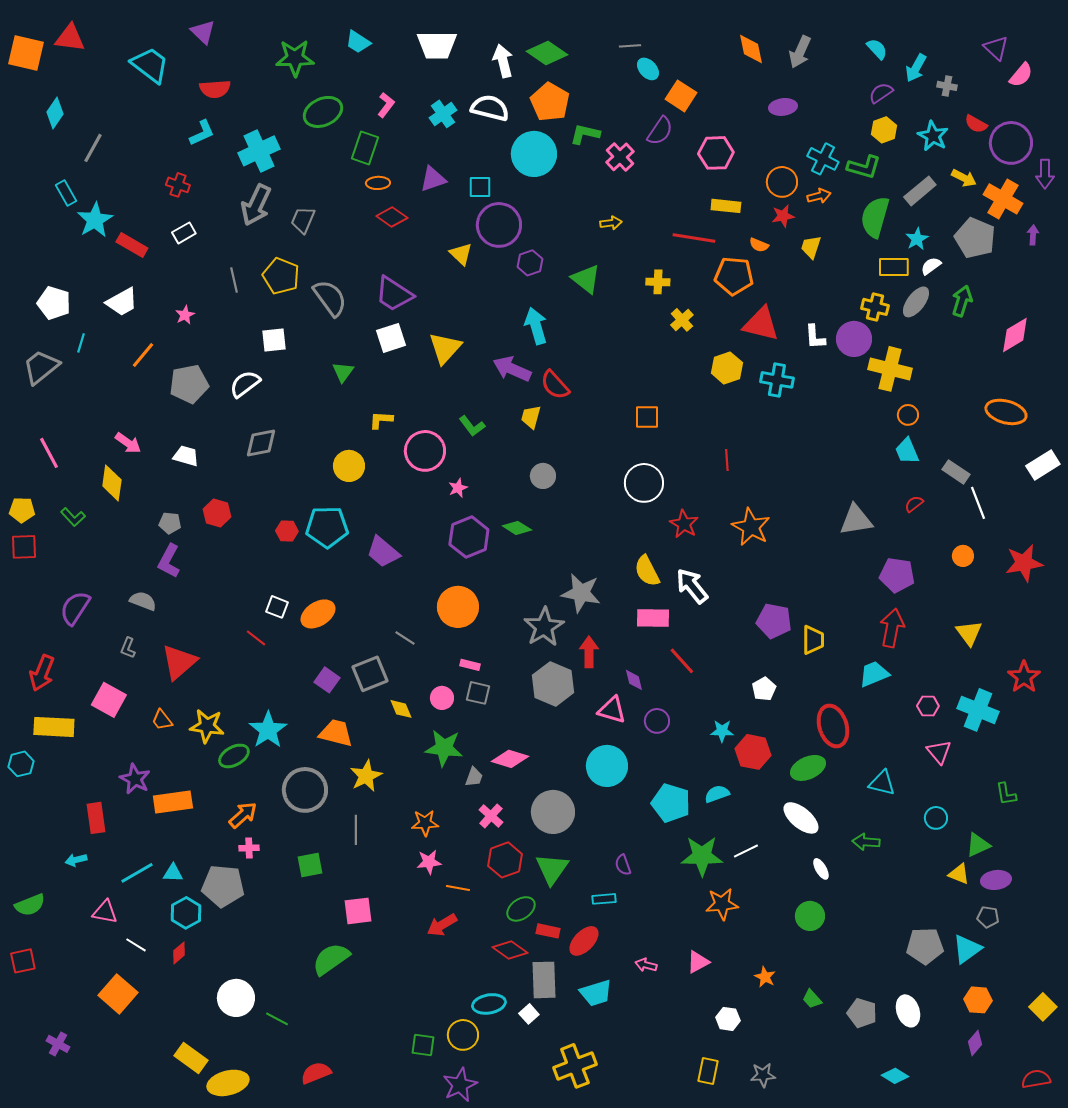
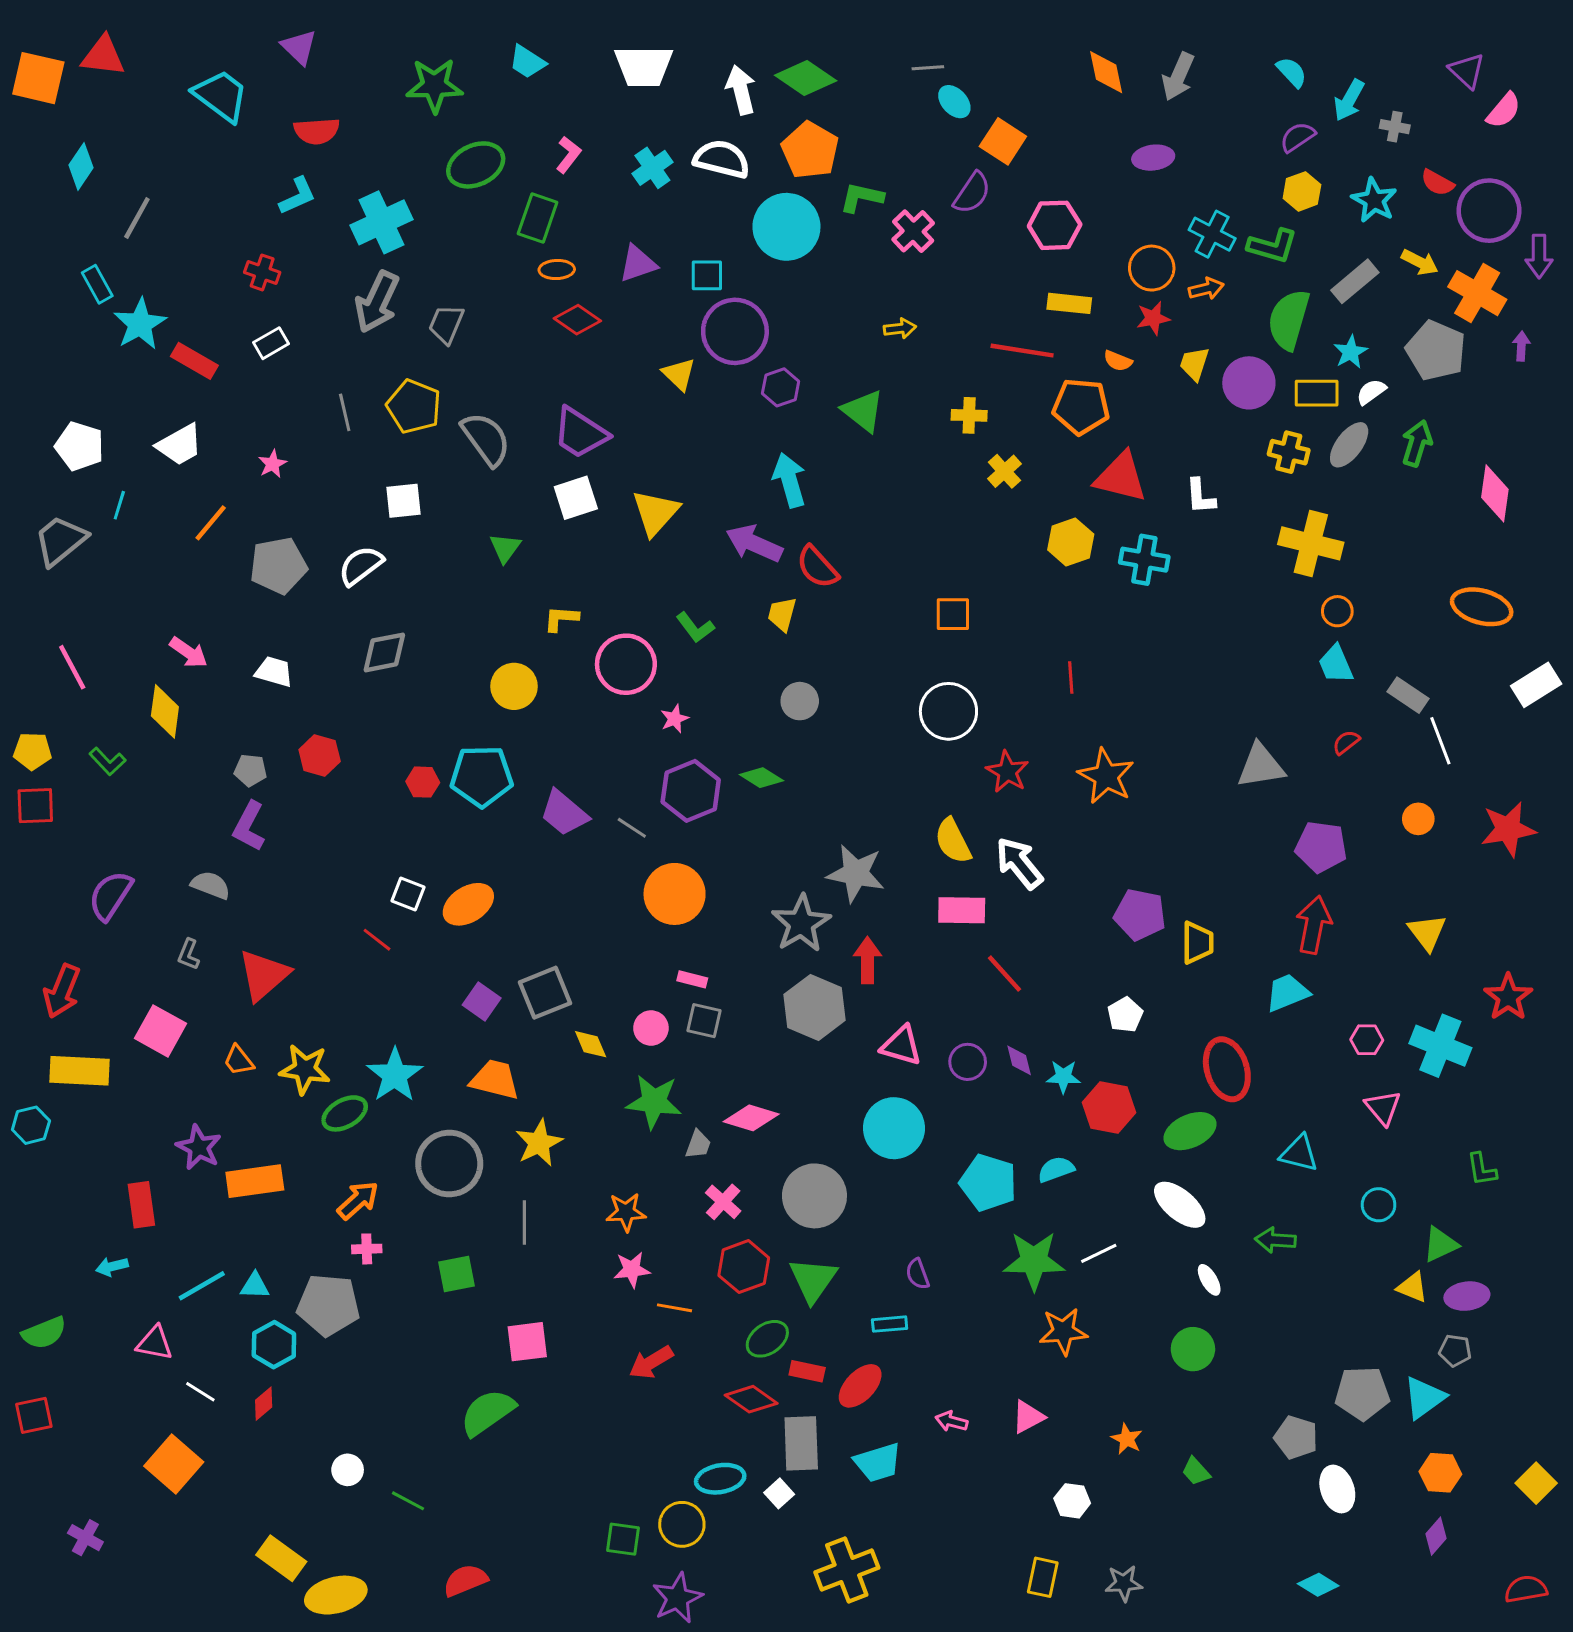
pink diamond: (1015, 335) -> (1495, 493), turned -51
purple circle: (854, 339) -> (1249, 383), moved
gray line: (405, 638) -> (632, 828), moved
purple diamond: (634, 680) -> (1019, 1060), moved
white circle: (236, 998) -> (348, 1470), size x0.6
gray pentagon: (862, 1013) -> (1296, 1437), moved

